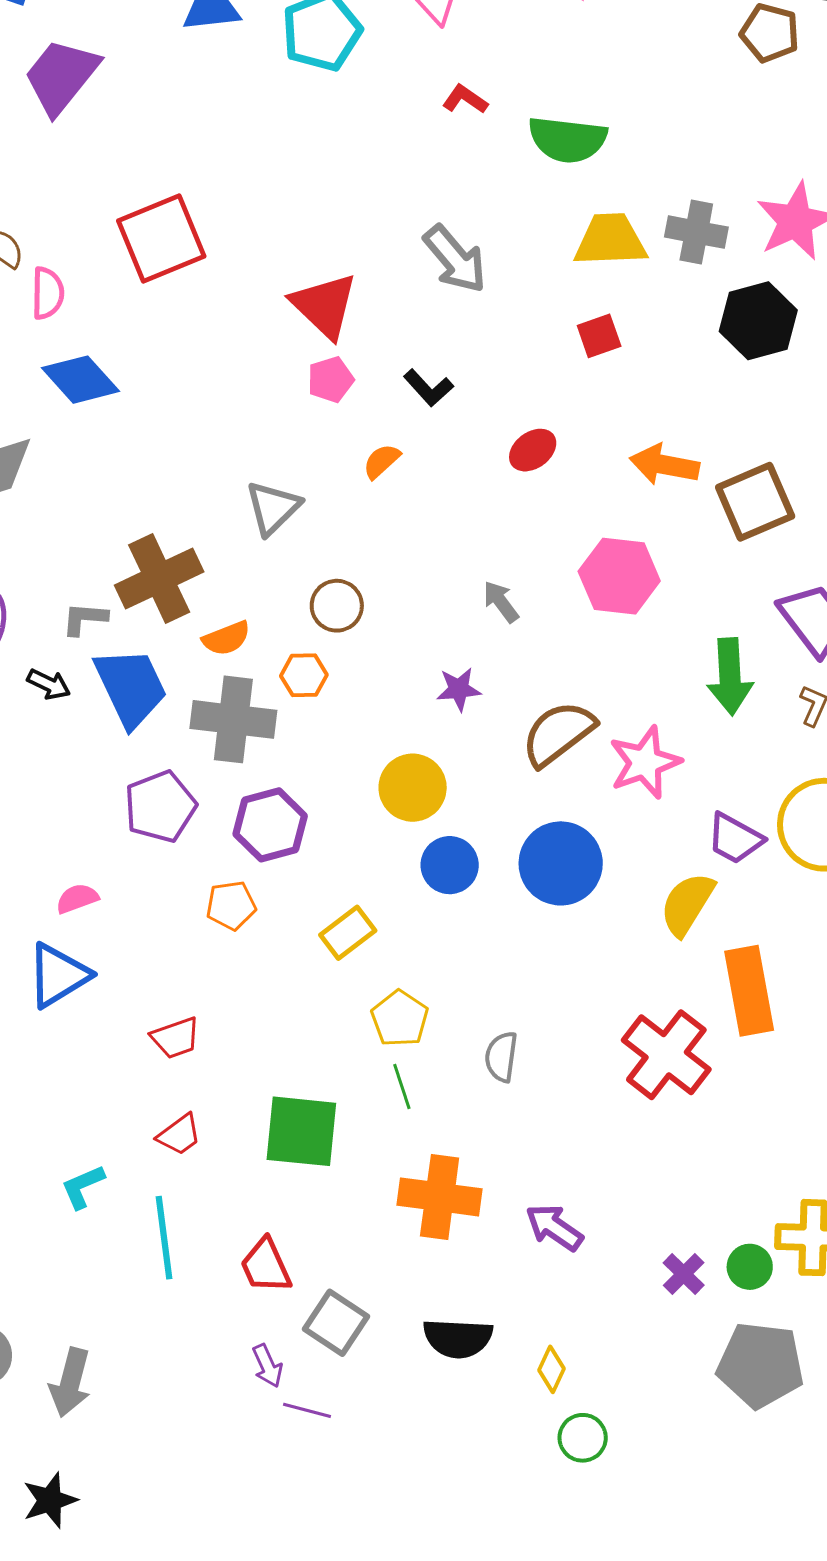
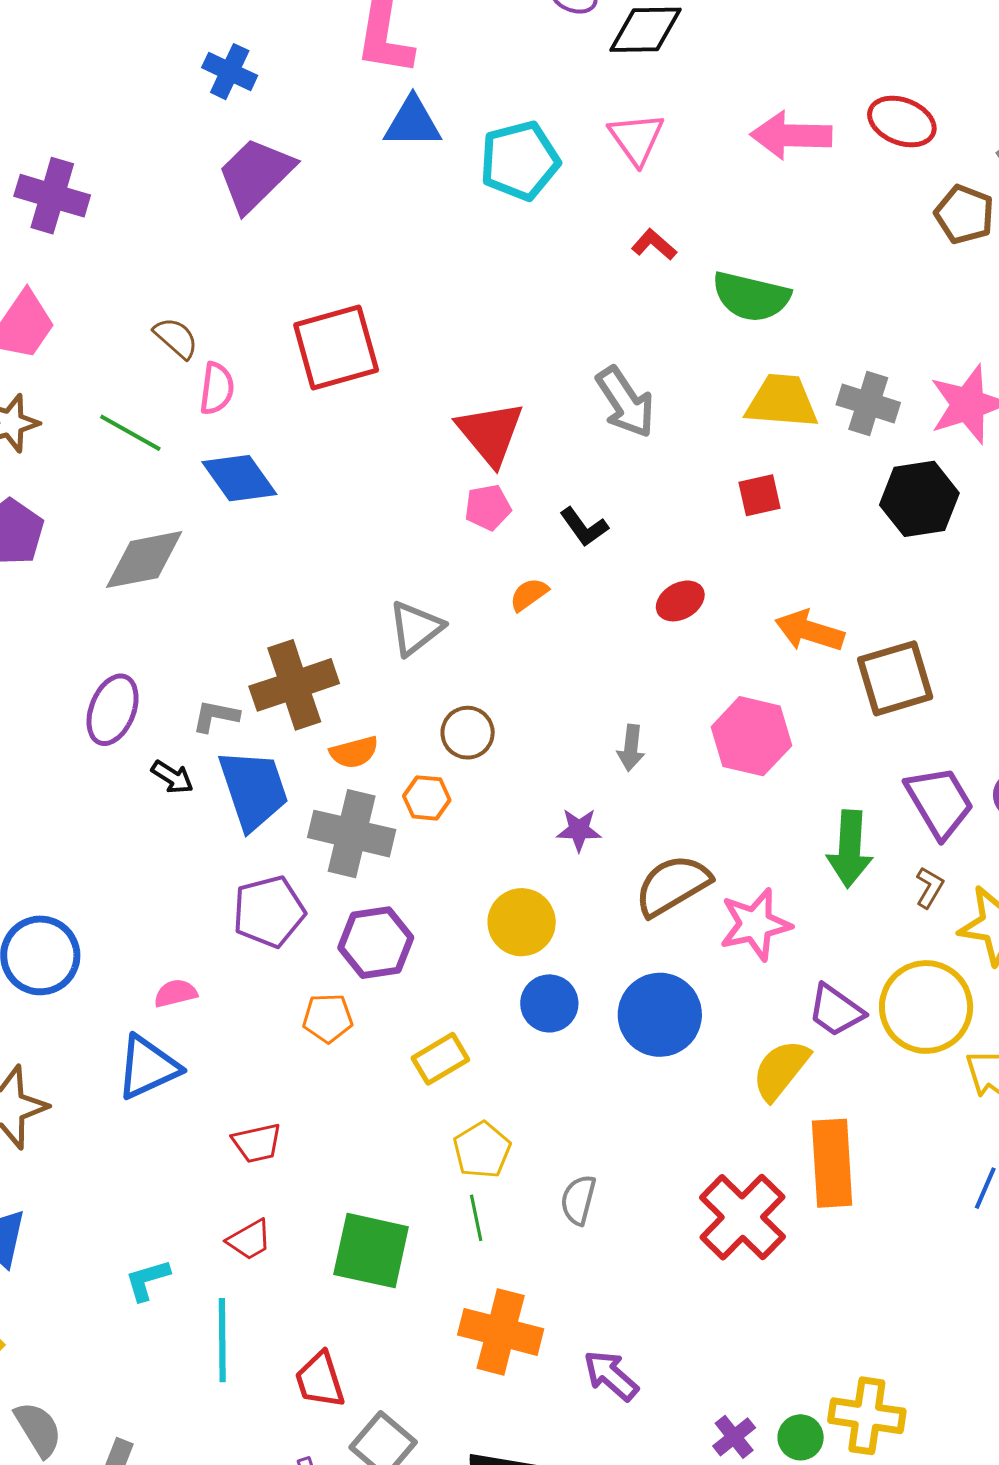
gray arrow: (501, 602) -> (631, 748), turned -144

